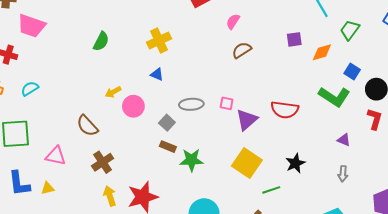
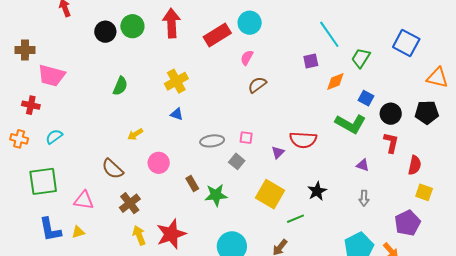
purple square: (294, 39) -> (311, 61), moved
pink circle: (133, 106) -> (159, 163), moved
purple triangle: (247, 120) -> (278, 152), moved, size x0.6
gray square: (167, 123) -> (237, 161), moved
brown rectangle: (168, 147) -> (192, 184), turned 42

